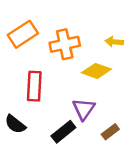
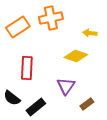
orange cross: (65, 44) -> (51, 18), moved
black rectangle: (63, 132) -> (36, 107), moved

